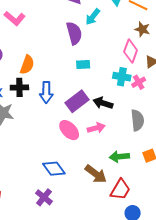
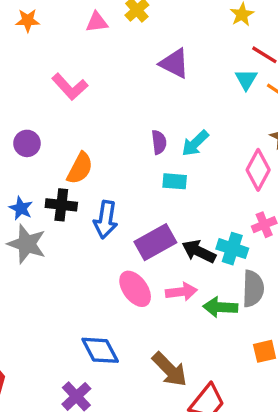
cyan arrow: (93, 17) -> (195, 143), moved
purple semicircle: (74, 33) -> (159, 142), moved, size x0.6
cyan cross: (122, 77) -> (232, 249), moved
green arrow: (119, 157) -> (220, 307), moved

